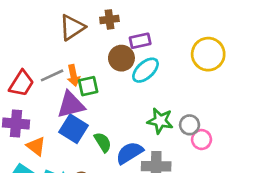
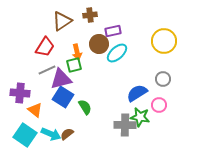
gray line: (52, 75) -> (47, 70), moved
orange arrow: (73, 75) -> (77, 52), moved
red trapezoid: (21, 83) -> (45, 47), moved
green star: (160, 121) -> (140, 117), moved
gray circle: (190, 125) -> (163, 79), moved
blue semicircle: (129, 153) -> (137, 93), moved

